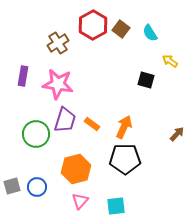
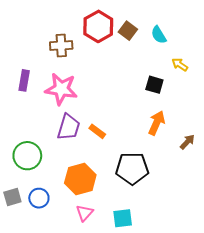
brown cross: (58, 43) -> (61, 46), turned 30
orange arrow: (124, 127) -> (157, 123), moved
green circle: (36, 134) -> (27, 156), moved

